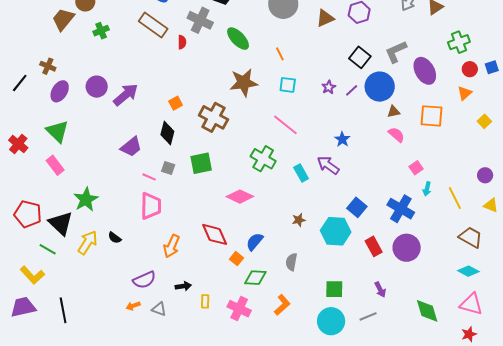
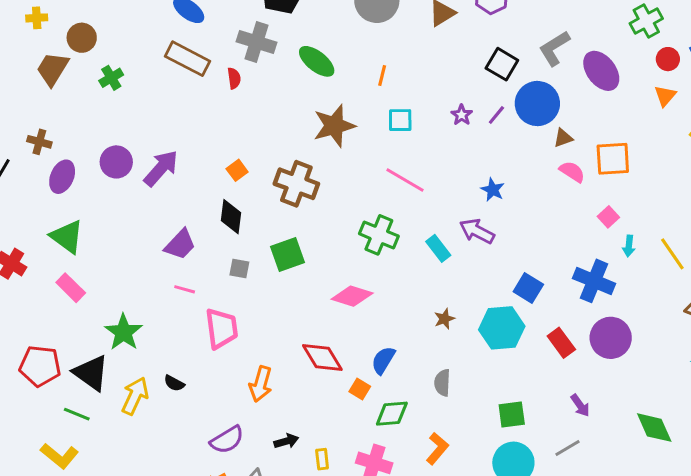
orange line: (280, 54) -> (382, 75), turned 48
orange square: (431, 116) -> (613, 159), moved
pink line: (149, 177) -> (185, 289), moved

